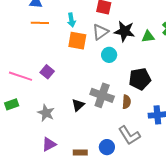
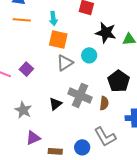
gray triangle: (100, 32) -> (65, 63), moved
black pentagon: (140, 79) -> (119, 81), turned -30
purple triangle: (49, 144) -> (33, 138), moved

